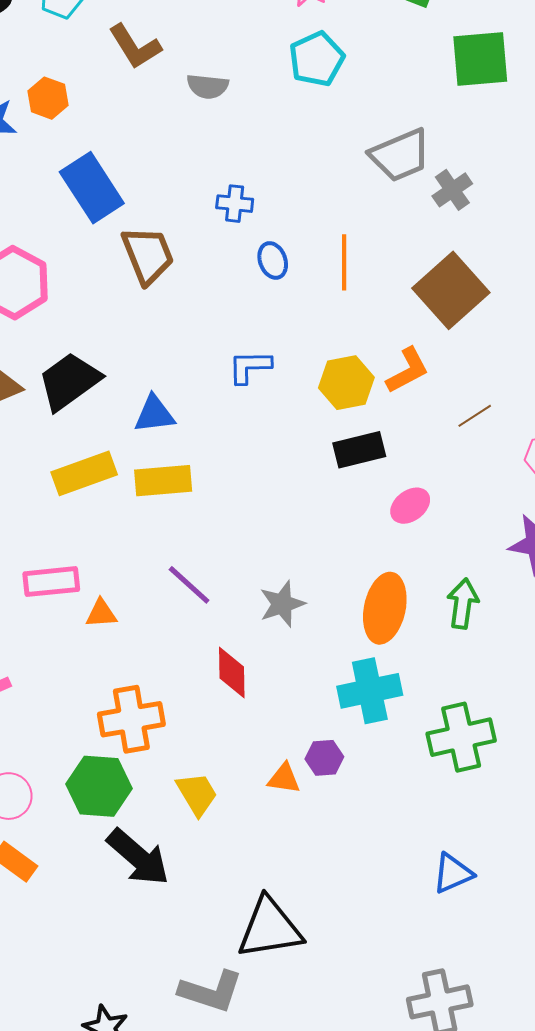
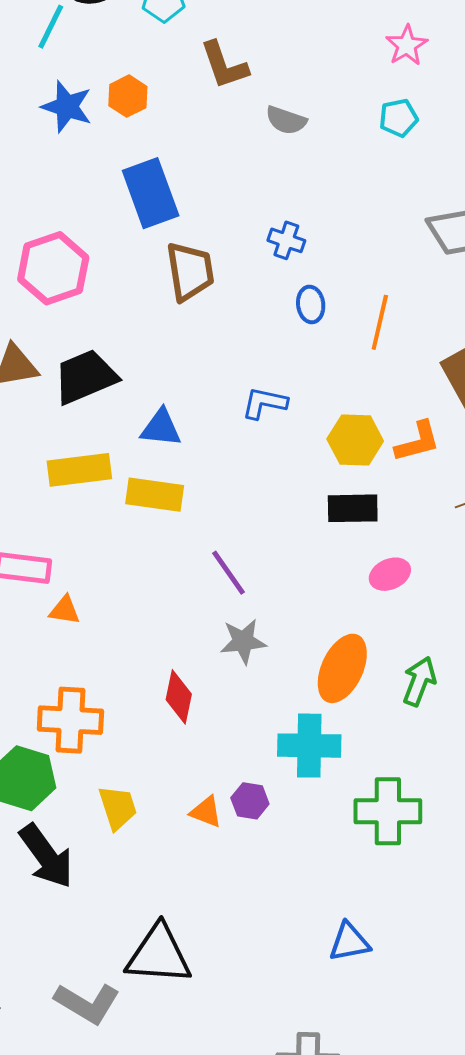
cyan pentagon: (317, 59) -> (398, 118), size x0.7
purple line: (189, 585) -> (229, 573), moved

